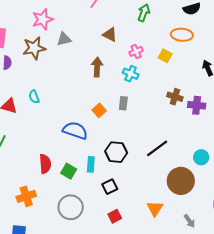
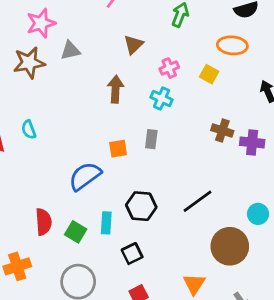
brown triangle: (110, 35) -> (133, 45), turned 49
orange square: (99, 110) -> (118, 149), turned 32
blue semicircle: (75, 130) -> (85, 176), turned -55

